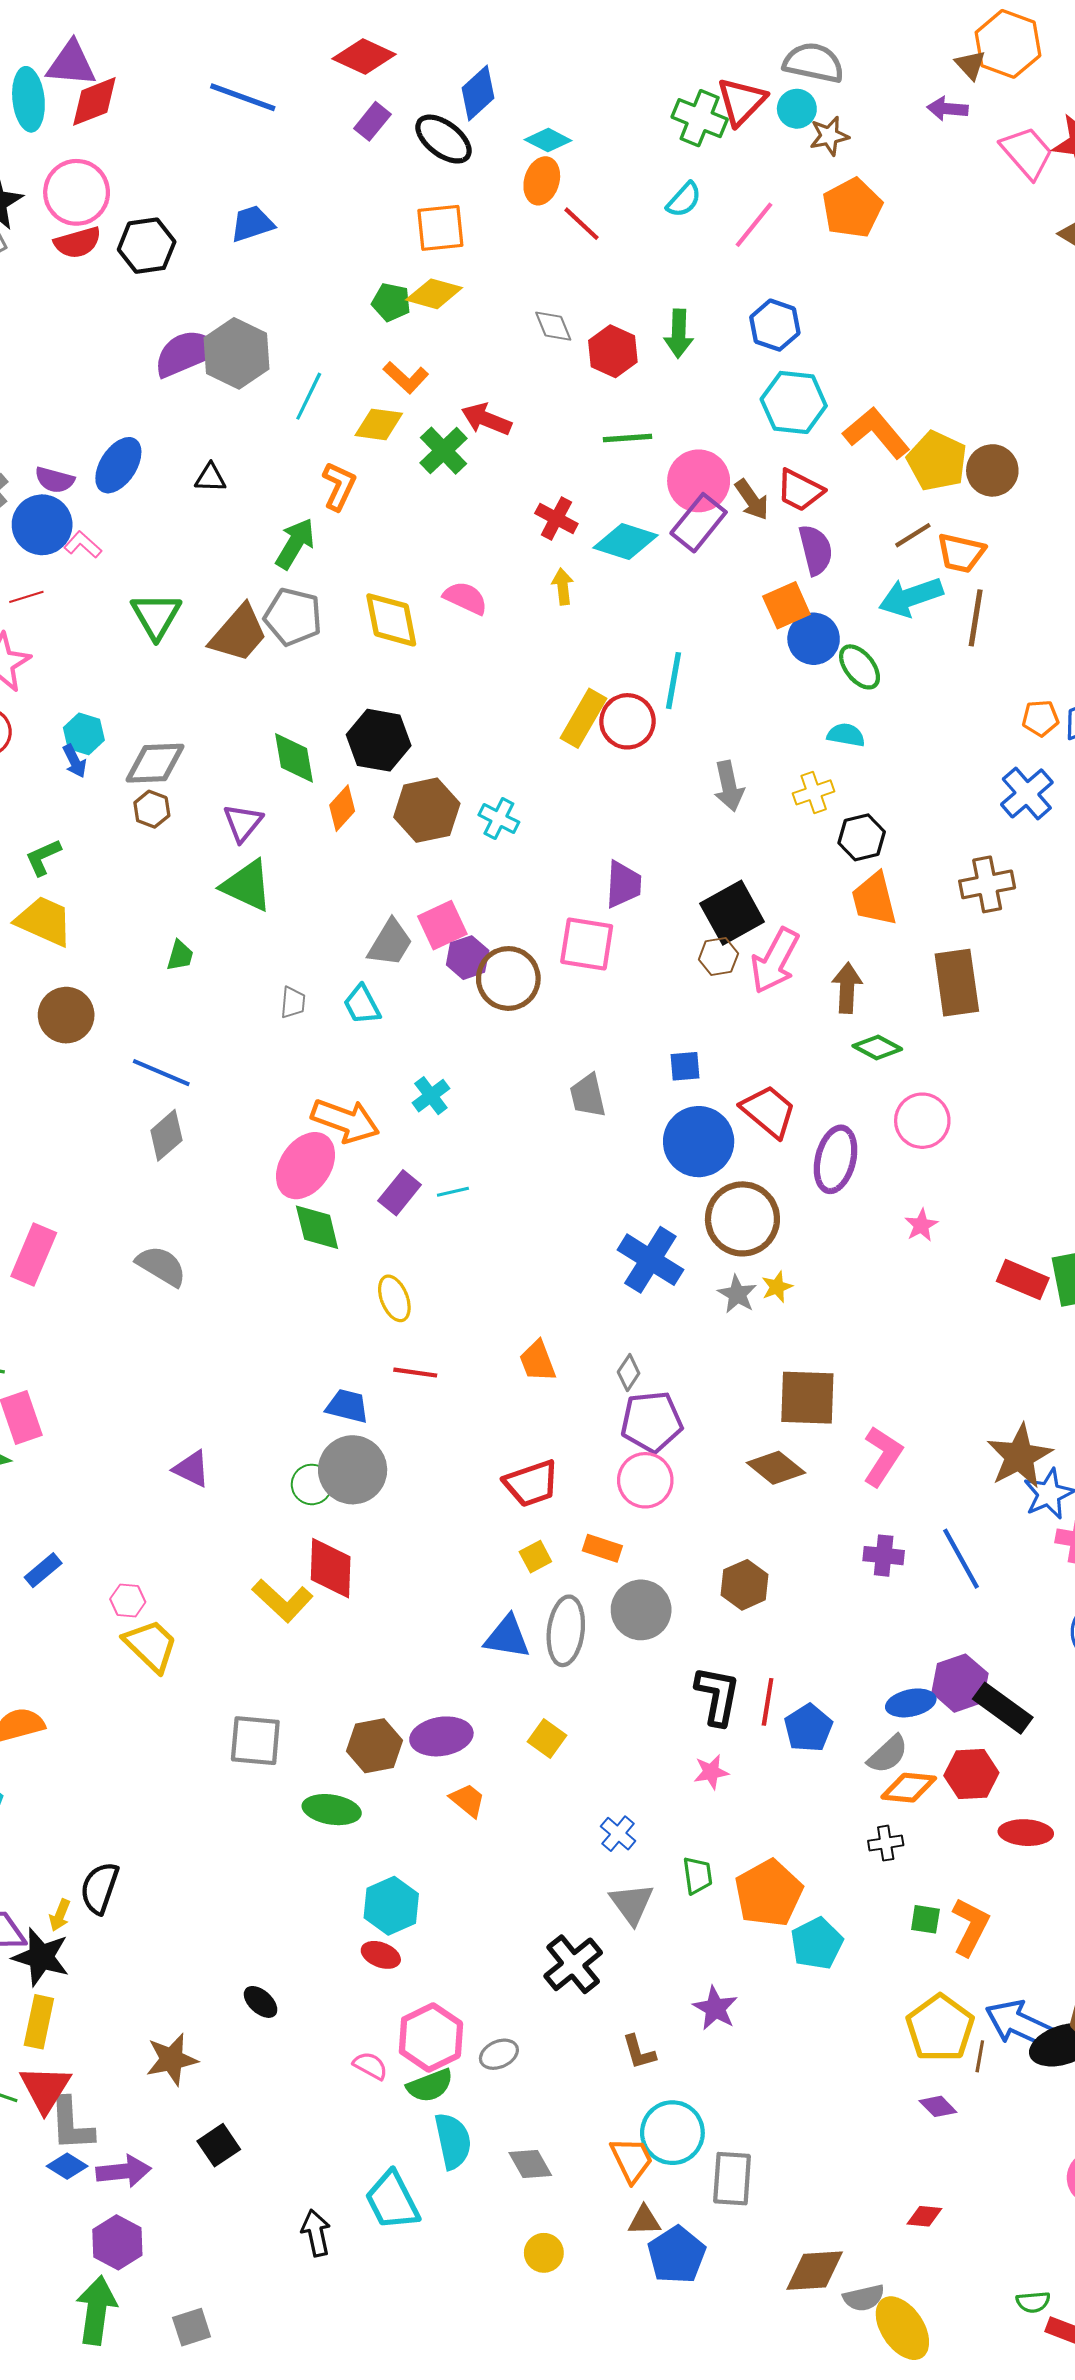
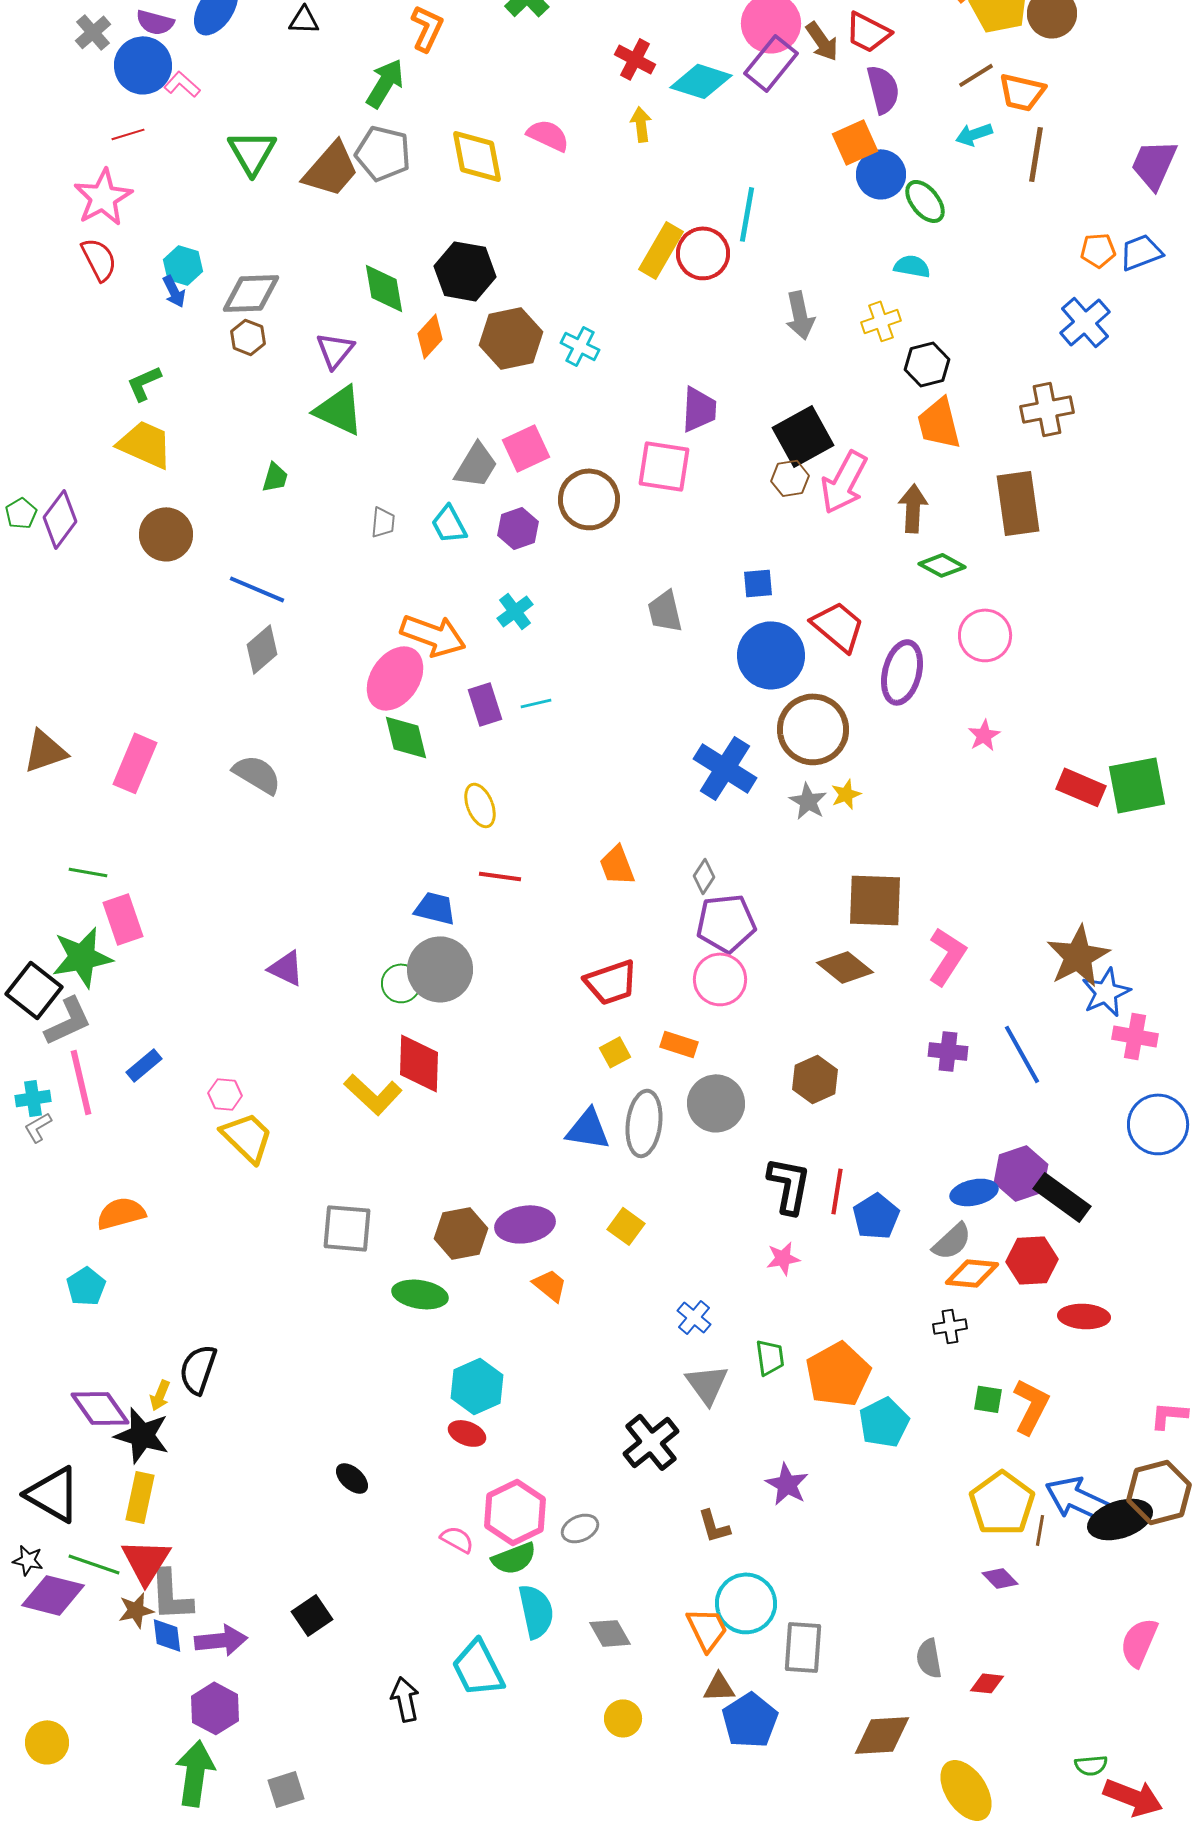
cyan arrow: (911, 597) -> (974, 134), size x0.6
purple hexagon: (468, 958) -> (518, 528), moved
purple rectangle: (400, 1193) -> (485, 704), turned -57
brown star: (172, 2059) -> (136, 1610), moved, size x0.7
blue diamond: (67, 2166) -> (167, 1635), turned 51
gray semicircle: (864, 2298) -> (929, 1658), moved, turned 93

